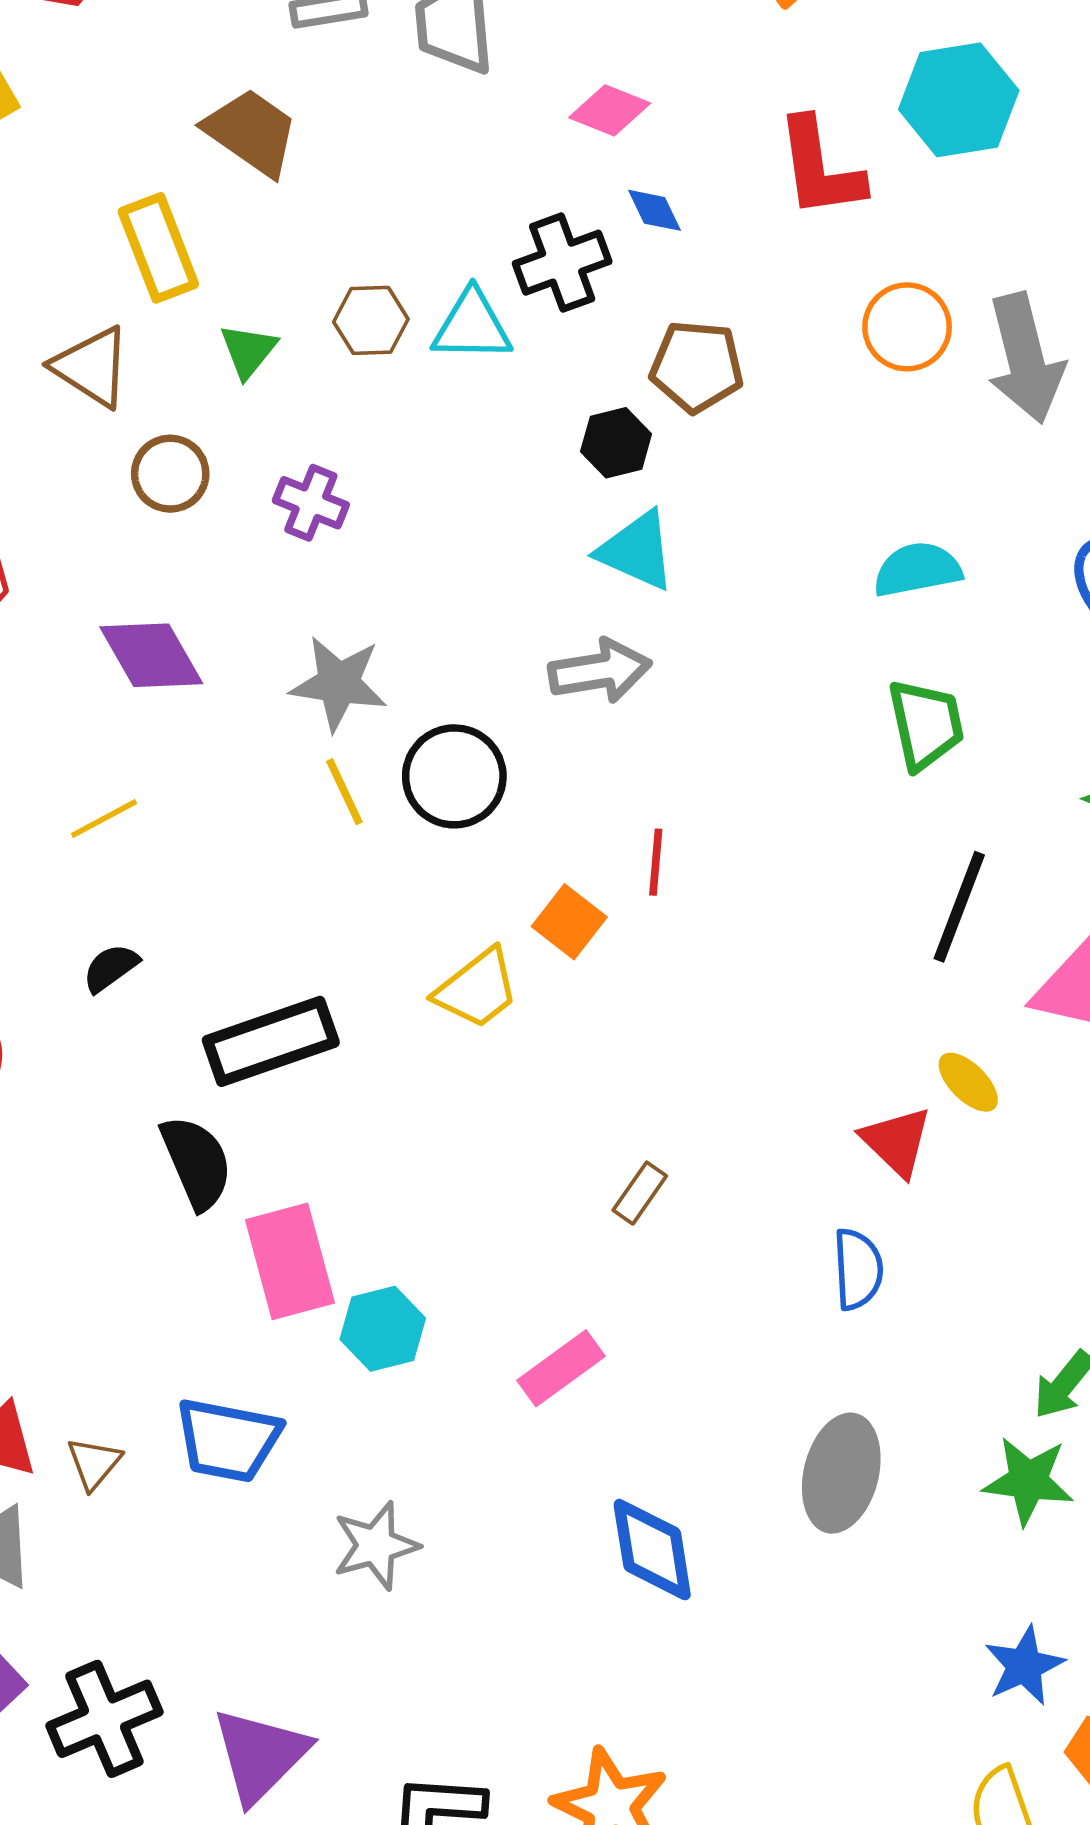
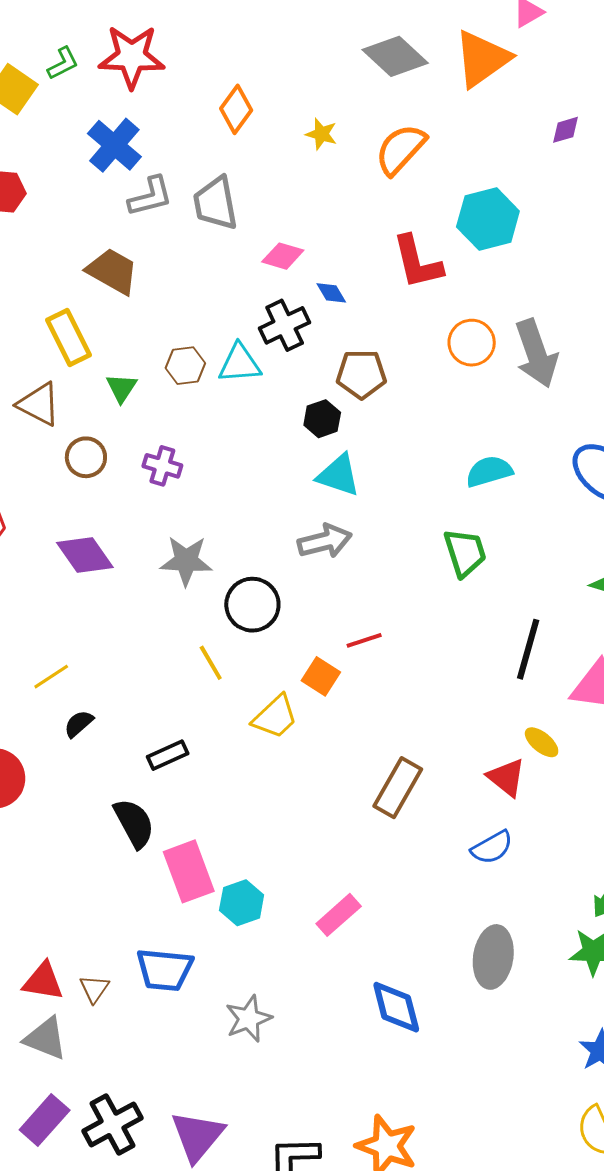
pink diamond: (610, 110) -> (283, 256), moved
green trapezoid: (926, 724) -> (465, 553), moved
yellow line: (344, 792) -> (211, 663), moved
yellow line: (104, 819) -> (51, 677), moved
red line: (656, 862) -> (364, 640), turned 72
black rectangle: (271, 1041) -> (168, 755), size x0.6
brown rectangle: (640, 1193) -> (398, 788), moved, size x1.8
blue semicircle: (858, 1269) -> (492, 847), turned 69

